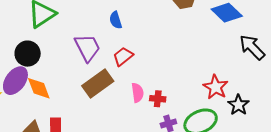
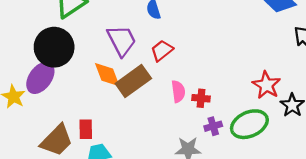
black circle: (28, 54) -> (54, 47), size x1.4
orange diamond: (39, 88) -> (107, 75), moved

